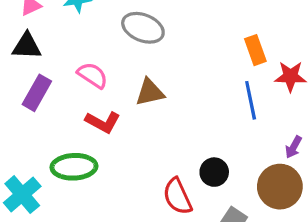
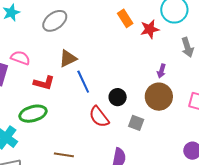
gray ellipse: (143, 28) -> (55, 21), turned -45
pink semicircle: (93, 75) -> (20, 58), moved
blue line: (251, 100) -> (83, 82), moved

